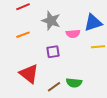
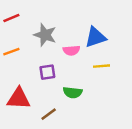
red triangle: (29, 74) -> (19, 98), turned -35
green semicircle: (74, 83) -> (73, 92), moved

